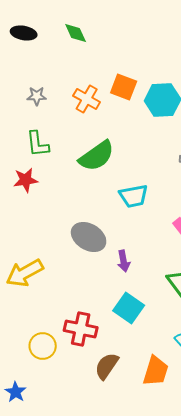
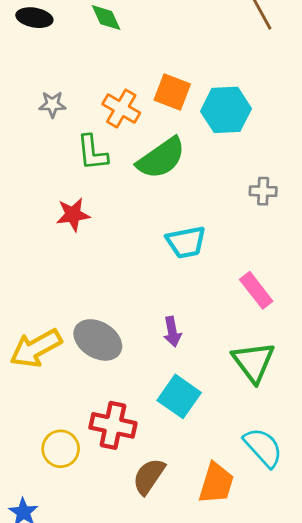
green L-shape: (38, 144) -> (92, 153), moved
green semicircle: (97, 156) -> (161, 158), moved
red star: (26, 180) -> (73, 215), moved
gray ellipse: (89, 237) -> (98, 340), moved

